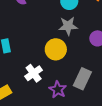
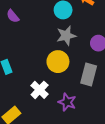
gray rectangle: (82, 79) -> (89, 74), moved

